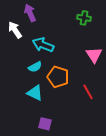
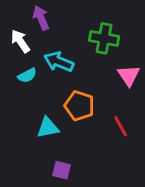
green cross: (84, 18) -> (104, 38), moved, size x1.5
cyan semicircle: (35, 67) -> (27, 75), moved
cyan triangle: (35, 93) -> (48, 128), turned -36

